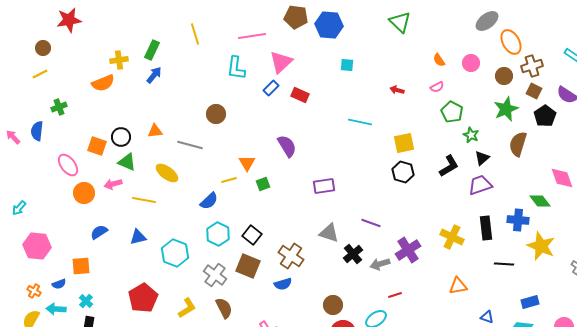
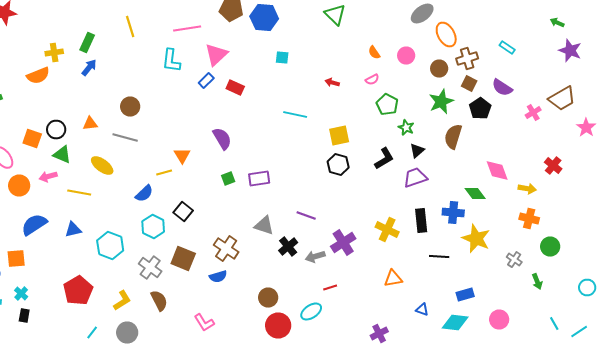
brown circle: (216, 114) -> (130, 106), moved
green square: (263, 184) -> (228, 178), moved
blue semicircle: (99, 232) -> (34, 224), size x1.5
black square: (252, 235) -> (183, 212), moved

